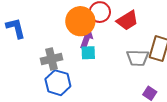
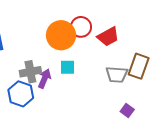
purple arrow: (86, 39) -> (45, 79), moved
blue hexagon: (58, 83) -> (21, 94), moved

